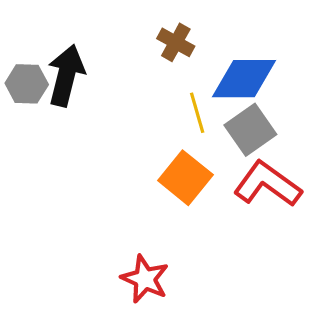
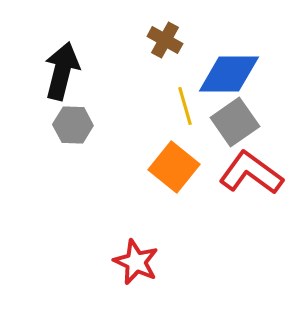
gray hexagon: (27, 84) -> (73, 125), moved

